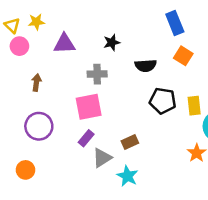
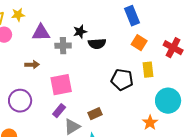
black semicircle: (146, 66) -> (97, 44), moved
gray cross: (97, 74) -> (63, 46), moved
brown arrow: (36, 83) -> (32, 65), moved, turned 80
yellow rectangle: (194, 106) -> (148, 70), moved

